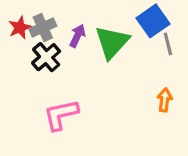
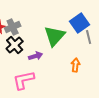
purple arrow: (77, 36) -> (36, 56), moved, turned 48
orange arrow: (165, 100) -> (76, 65), moved

